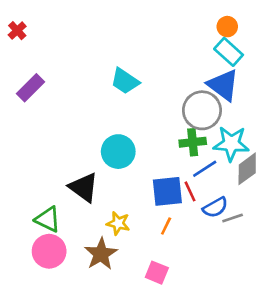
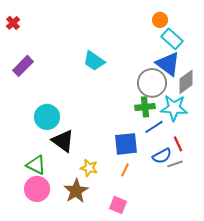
orange circle: (227, 27) -> (160, 20), moved
cyan circle: (118, 152) -> (47, 117), moved
gray diamond: (247, 169) -> (186, 82), moved
red line: (190, 191) -> (178, 144), moved

